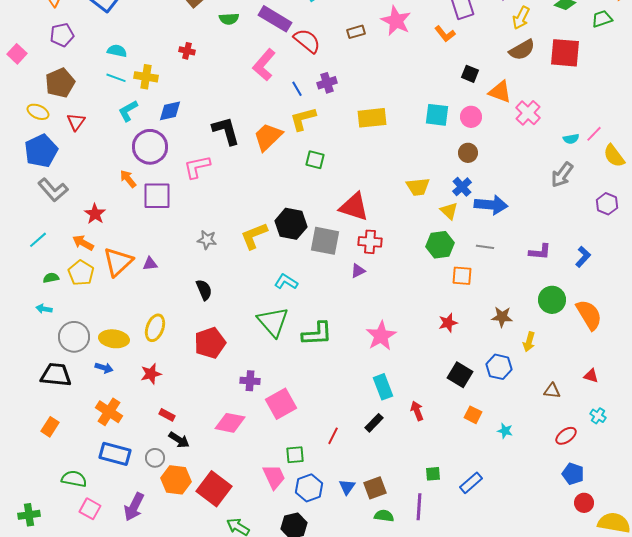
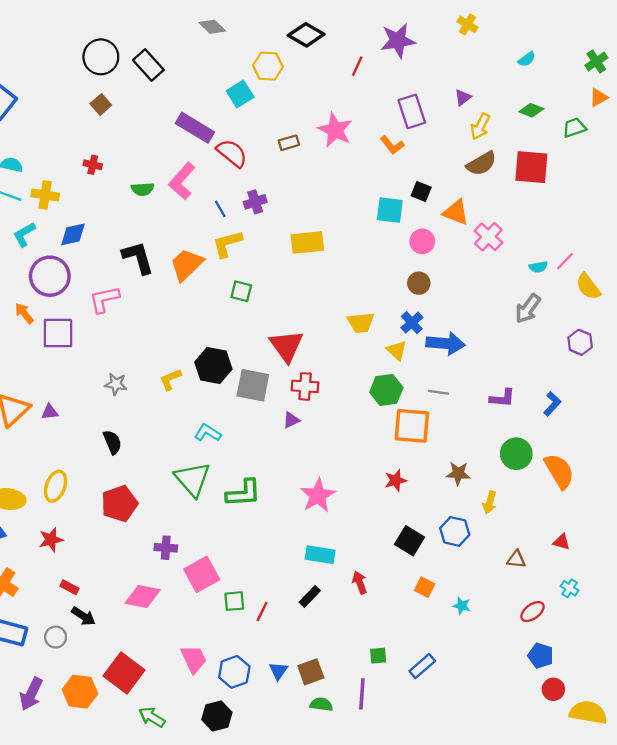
green semicircle: (229, 19) -> (143, 189), moved
cyan square: (437, 115) -> (390, 210), moved
red triangle: (354, 207) -> (286, 346), turned 36
yellow L-shape: (254, 236) -> (170, 379), size x0.7
orange square: (462, 276) -> (412, 426), size x1.6
cyan rectangle: (383, 387) -> (320, 555), turned -60
green square: (295, 455) -> (234, 601), moved
orange hexagon: (176, 480) -> (80, 692), moved

